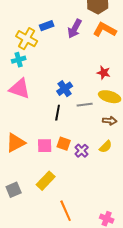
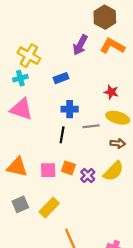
blue rectangle: (47, 26) -> (61, 78), moved
blue cross: (65, 89) -> (70, 109), turned 35
orange triangle: (16, 143) -> (17, 167), turned 40
yellow semicircle: (106, 147) -> (113, 171), size x1.5
gray square: (14, 190) -> (20, 204), moved

